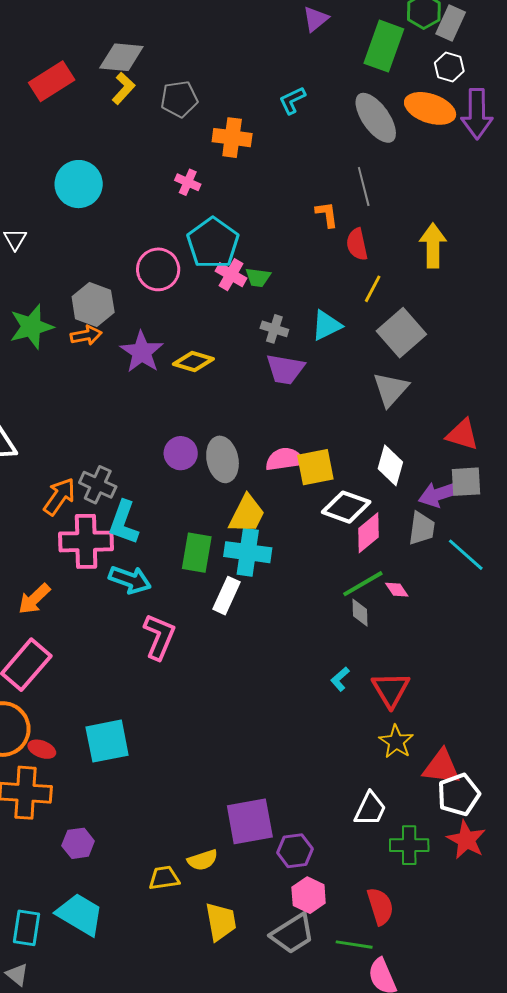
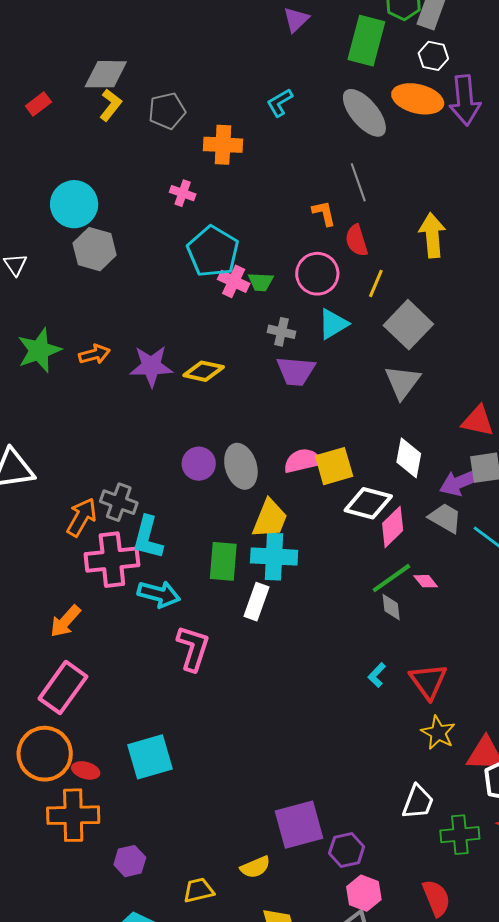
red rectangle: (52, 81) -> (38, 104), size x0.6
pink circle: (158, 269) -> (317, 274), moved
gray hexagon: (93, 305) -> (95, 249), moved
purple star: (142, 352) -> (151, 366), turned -30
gray trapezoid: (422, 528) -> (445, 518), turned -63
yellow trapezoid: (164, 878) -> (199, 890), moved

